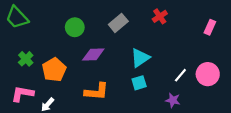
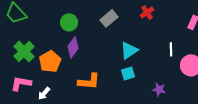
purple diamond: (93, 54) -> (73, 47), moved, turned -50
green cross: (26, 59) -> (24, 51), size x1.5
white line: (180, 75) -> (171, 49), moved, turned -40

